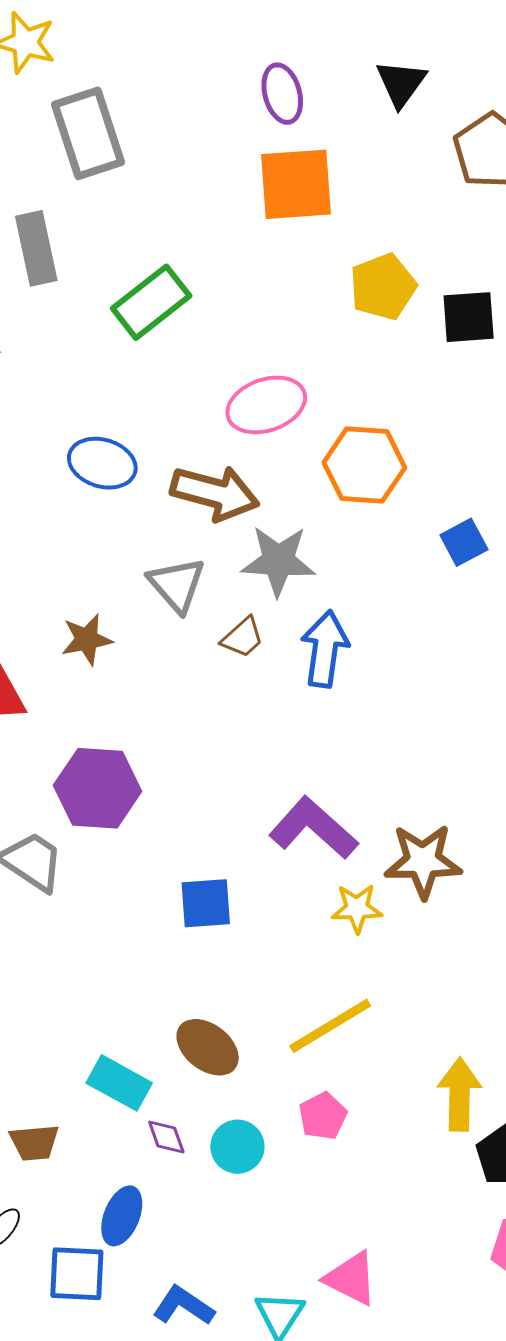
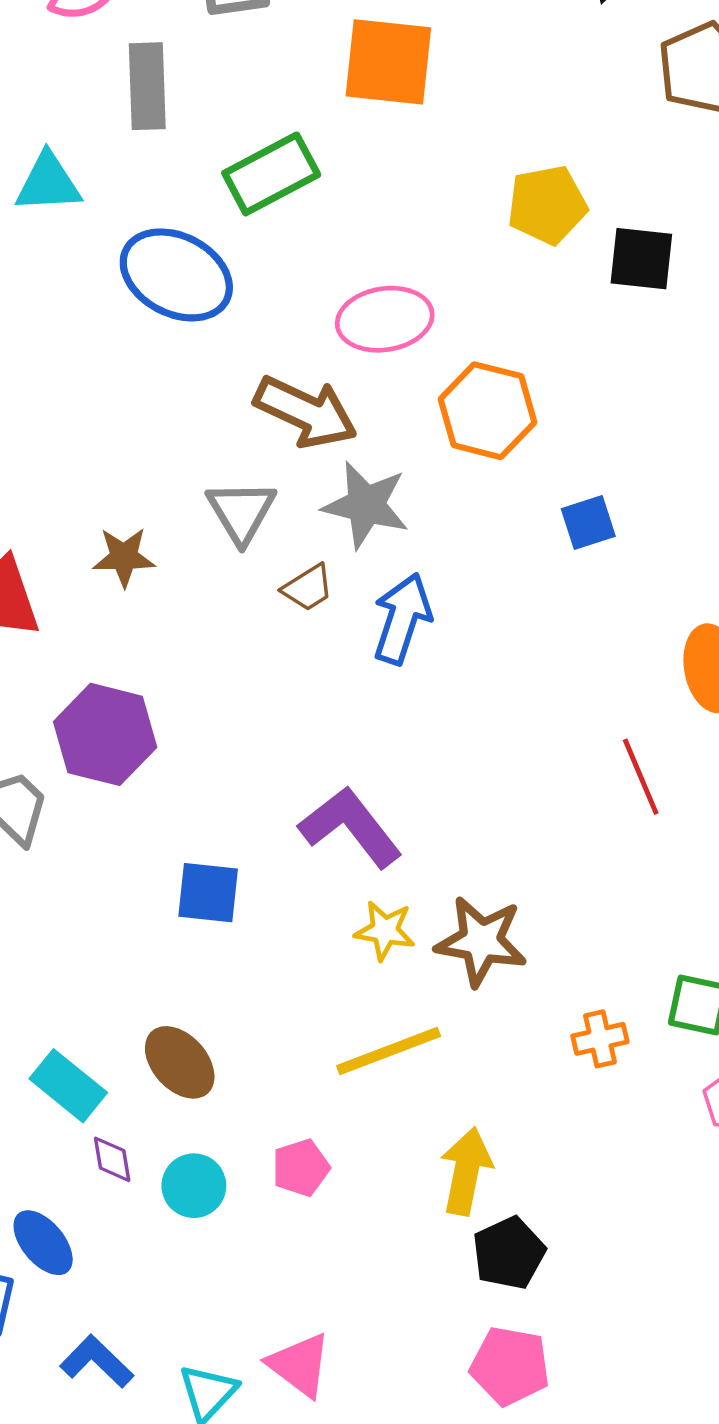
orange square: (296, 184) -> (388, 62), moved
blue ellipse: (102, 463) -> (176, 275), moved, size x1.4
brown star: (423, 861) -> (481, 941), moved
yellow line: (330, 1026) -> (389, 1051), moved
blue ellipse: (122, 1216) -> (43, 1243), turned -72

